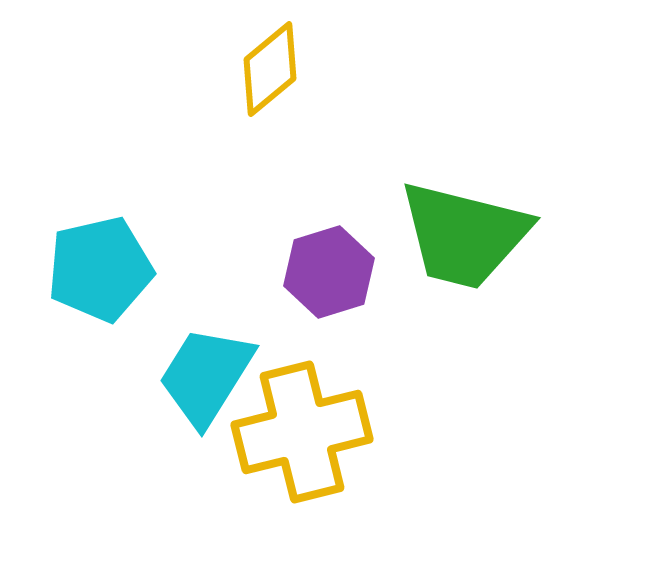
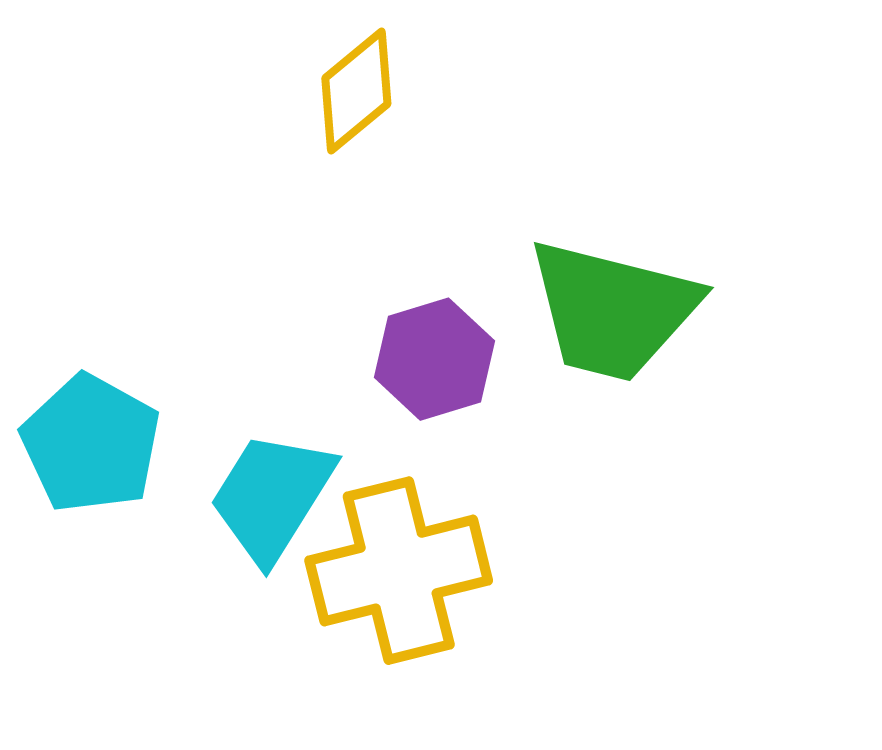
cyan pentagon: (100, 269) -> (91, 444), moved, turned -30

